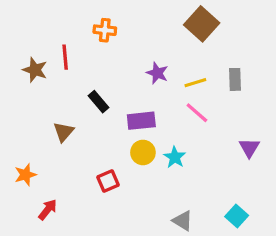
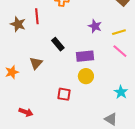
cyan star: (175, 157) -> (121, 92), moved
orange star: (25, 175) -> (12, 72), moved
red square: (108, 181) -> (64, 94), turned 32
red arrow: (48, 210) -> (26, 112), turned 72

